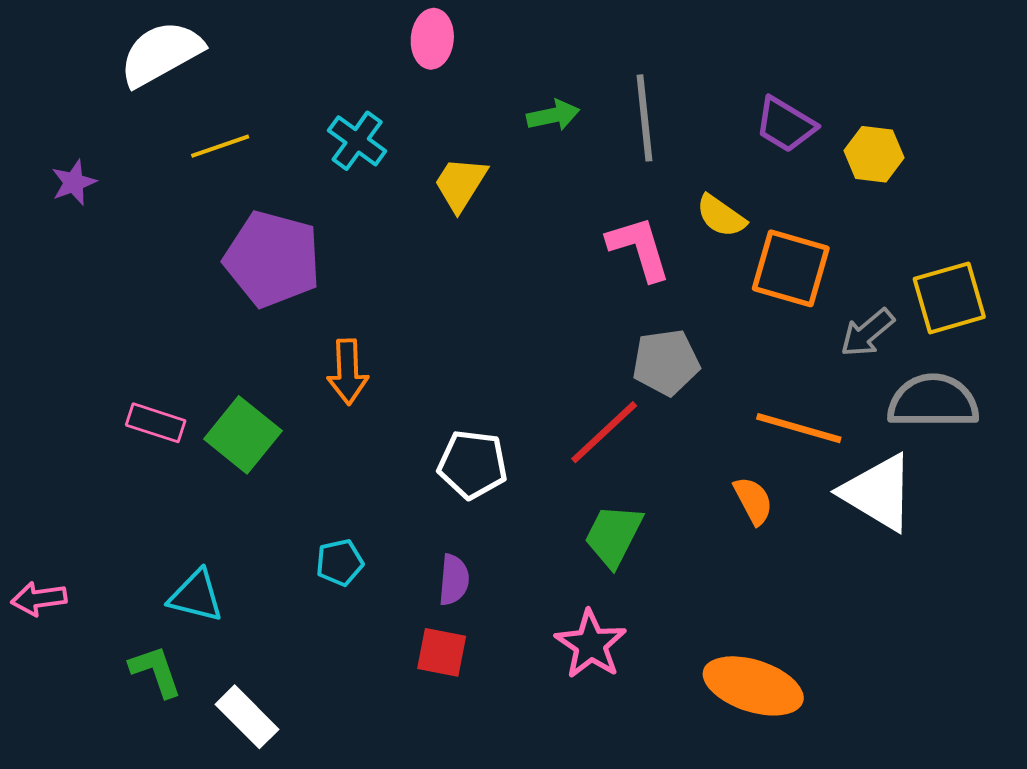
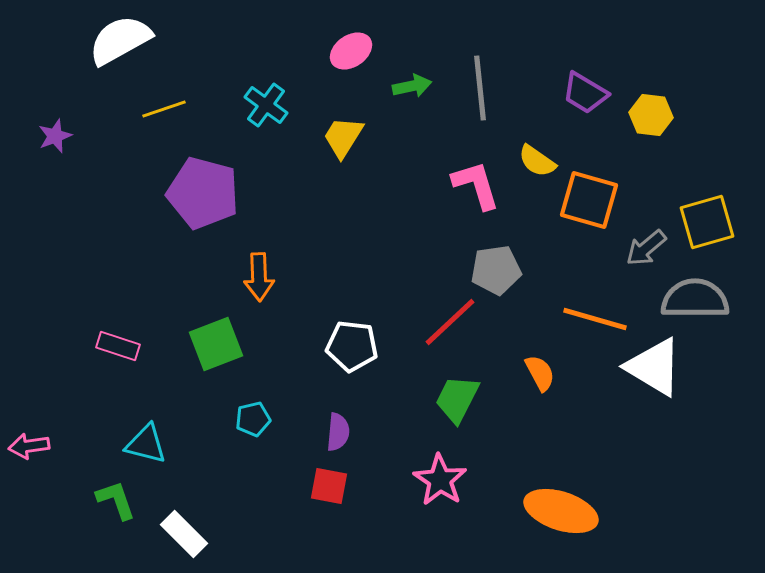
pink ellipse: (432, 39) -> (351, 51), moved, turned 51
pink rectangle: (156, 423) -> (118, 346), moved
green square: (243, 435) -> (216, 344), moved, turned 30
orange semicircle: (753, 501) -> (540, 373), moved

